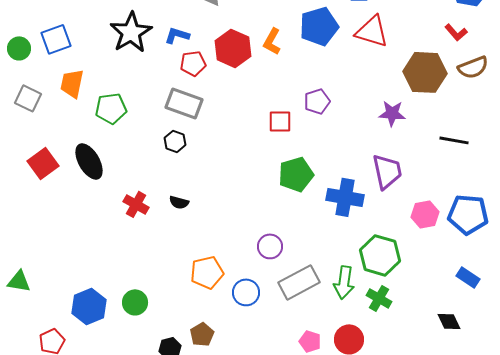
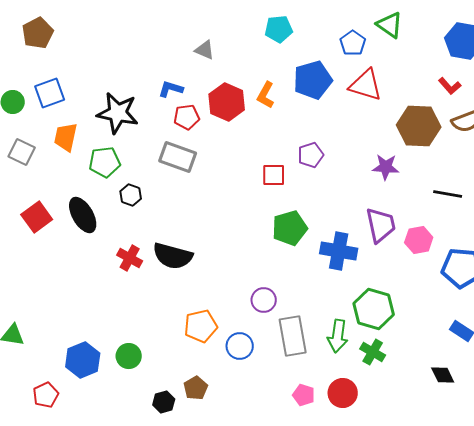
black star: (131, 32) -> (118, 113), moved, turned -30
black hexagon: (175, 141) -> (131, 195), moved
black semicircle: (179, 202) -> (173, 256), size x2.0
pink hexagon: (425, 214) -> (419, 240), moved
gray rectangle: (299, 282) -> (293, 336), turned -72

